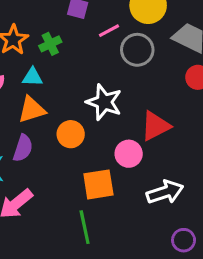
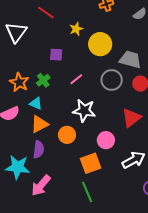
pink line: (109, 31) -> (76, 79), moved
gray circle: (137, 50) -> (112, 80), moved
cyan triangle: (32, 77) -> (36, 103), turned 32
red triangle: (155, 126) -> (131, 118), moved

